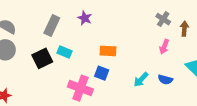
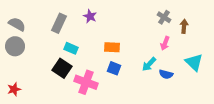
black square: (42, 58) -> (62, 68), moved, turned -30
blue square: (102, 73) -> (114, 68), moved
cyan arrow: (141, 80) -> (149, 64), moved

